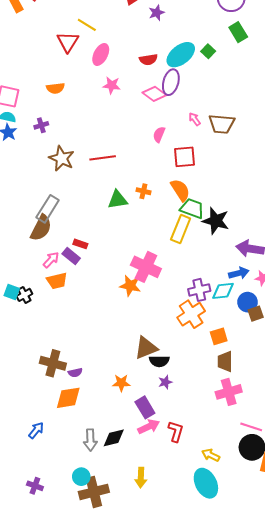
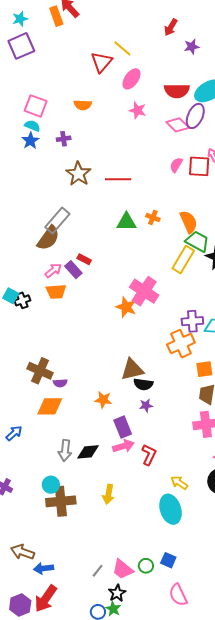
red semicircle: (148, 60) -> (177, 91), size x1.4
red square: (185, 157) -> (199, 166), moved

